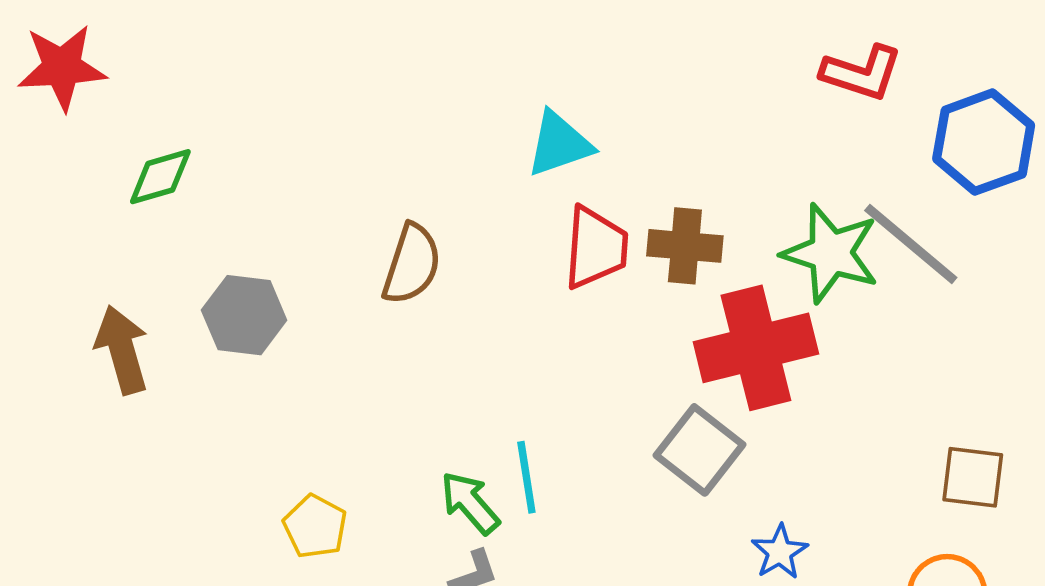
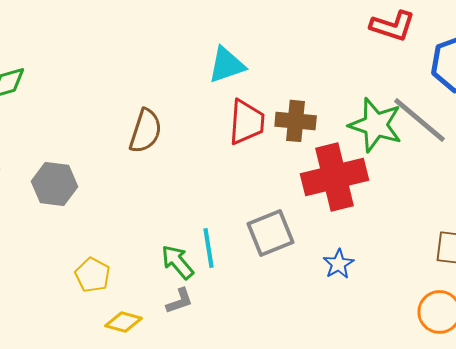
gray hexagon: (244, 315) -> (55, 184), moved
gray square: (699, 450) -> (271, 233), moved, turned 30
blue star: (780, 552) -> (339, 264), moved

